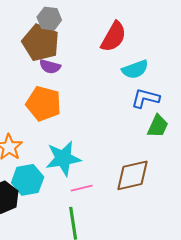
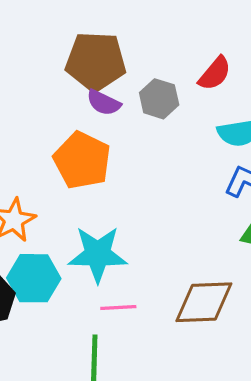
gray hexagon: (49, 19) -> (159, 99), moved
red semicircle: (114, 37) -> (215, 73), size x0.7
brown pentagon: (41, 43) -> (96, 61), turned -30

